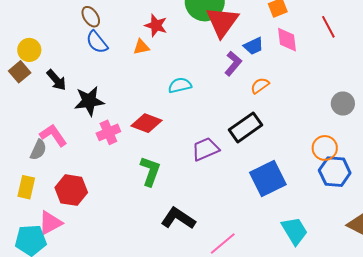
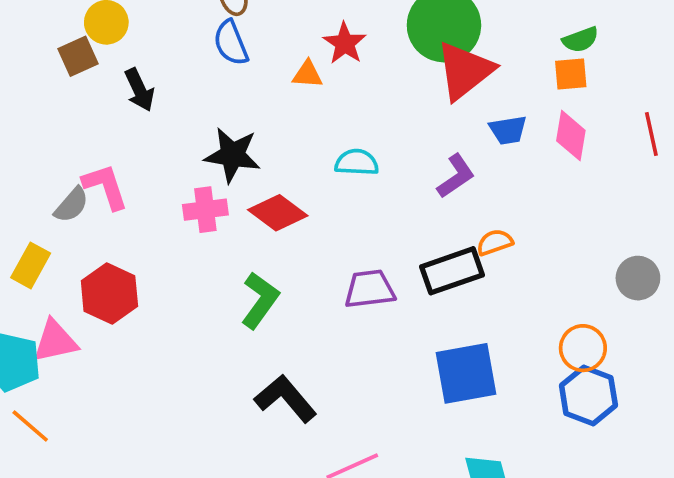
purple L-shape: (233, 64) -> (456, 176), moved
orange semicircle: (260, 86) -> (495, 242), moved
black star: (89, 101) -> (232, 155), moved

